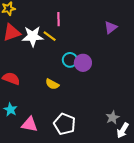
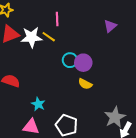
yellow semicircle: (52, 84) -> (85, 84), moved
cyan star: (10, 110) -> (38, 104), moved
gray star: (113, 117) -> (115, 117), size x1.5

